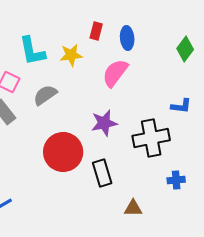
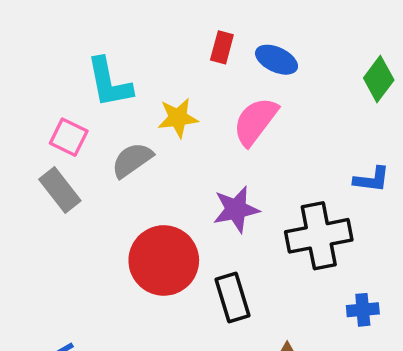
blue ellipse: (127, 38) -> (277, 60), turned -60
yellow star: (71, 55) -> (178, 118), moved

